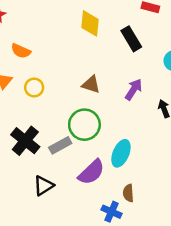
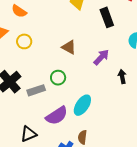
green circle: (84, 125) -> (58, 78), size x0.6
black triangle: (43, 186) -> (29, 134), moved

